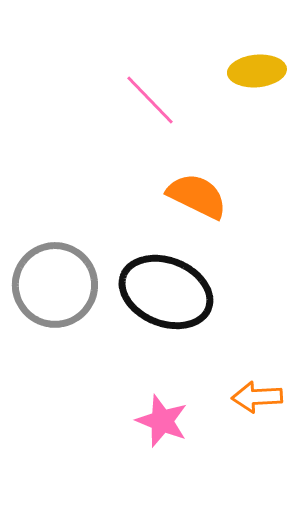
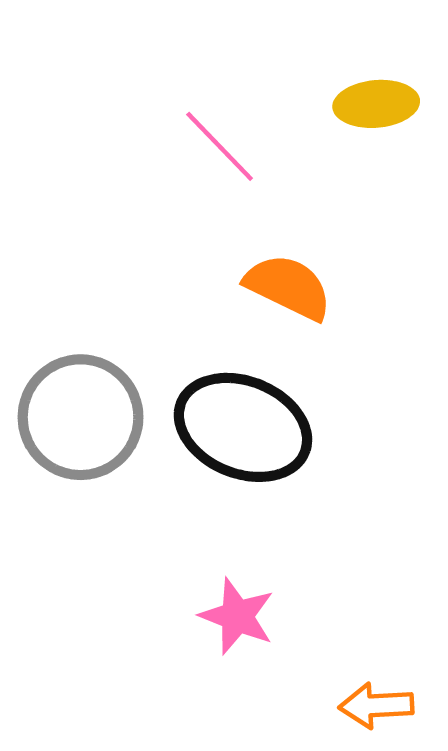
orange arrow: (257, 397) -> (376, 706), moved

